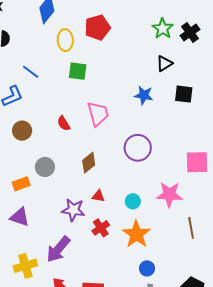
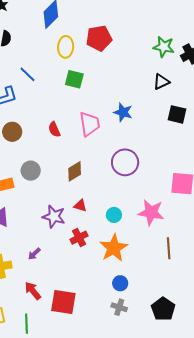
green star: (163, 29) -> (164, 47), turned -30
blue star: (144, 95) -> (123, 112), moved
purple arrow: (58, 249) -> (34, 254), size x0.5

